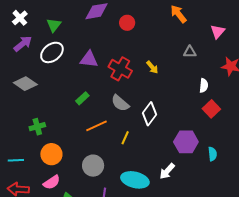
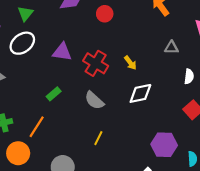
white semicircle: (204, 85) -> (189, 76), moved
white diamond: (150, 114) -> (140, 93), moved, turned 40
orange line: (97, 126) -> (37, 127), moved, turned -35

